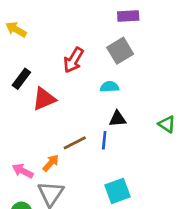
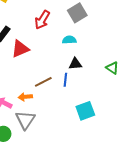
orange arrow: (51, 163) -> (25, 97), turned -136
cyan square: (118, 191) -> (85, 111), moved

